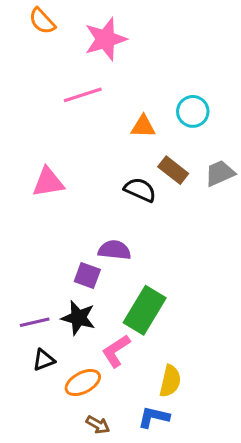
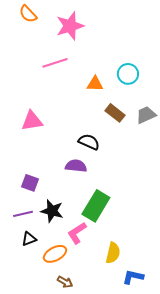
black semicircle: (140, 190) -> (89, 142), moved
purple square: (87, 276) -> (30, 183), moved
blue L-shape: (154, 417) -> (133, 277), moved

